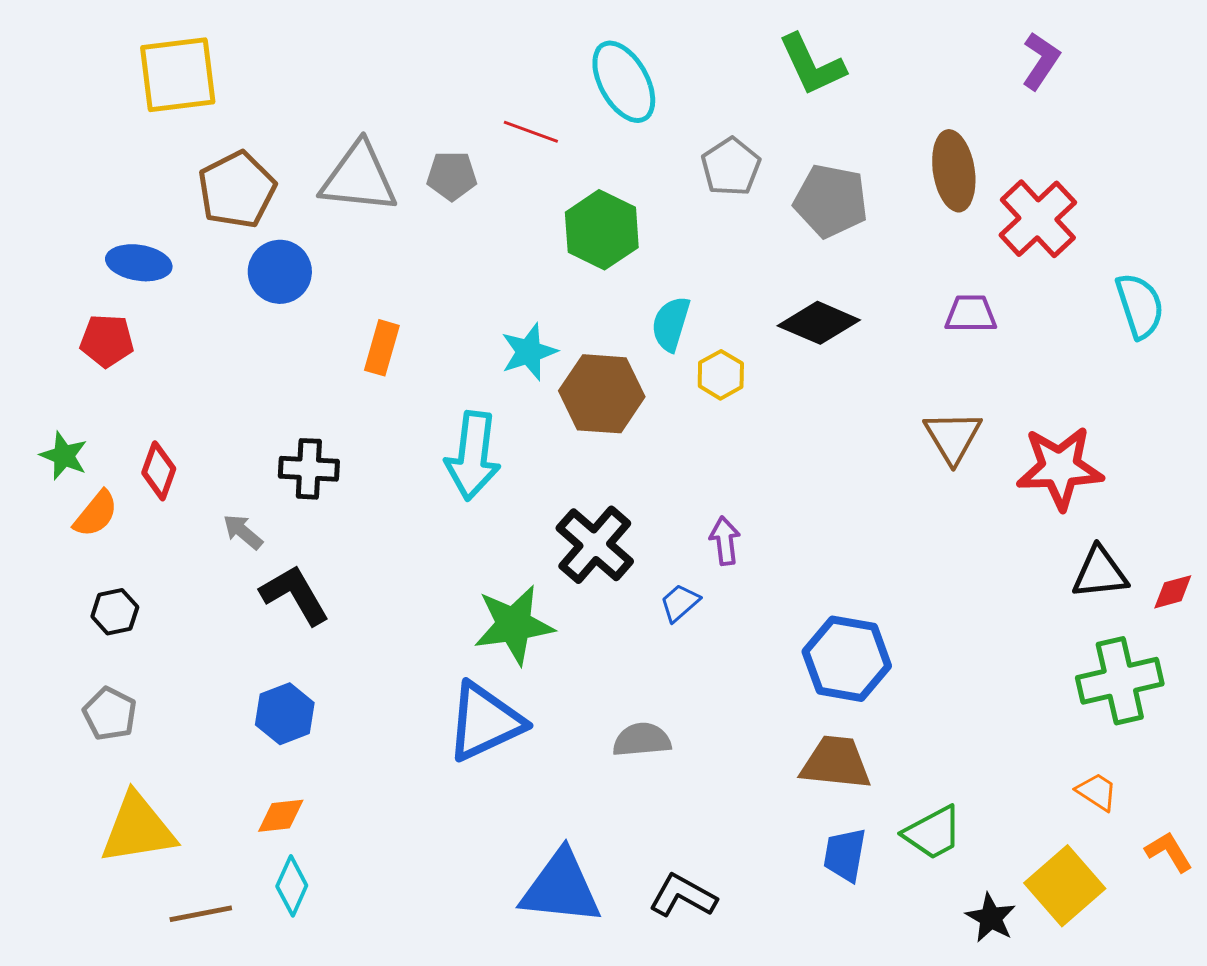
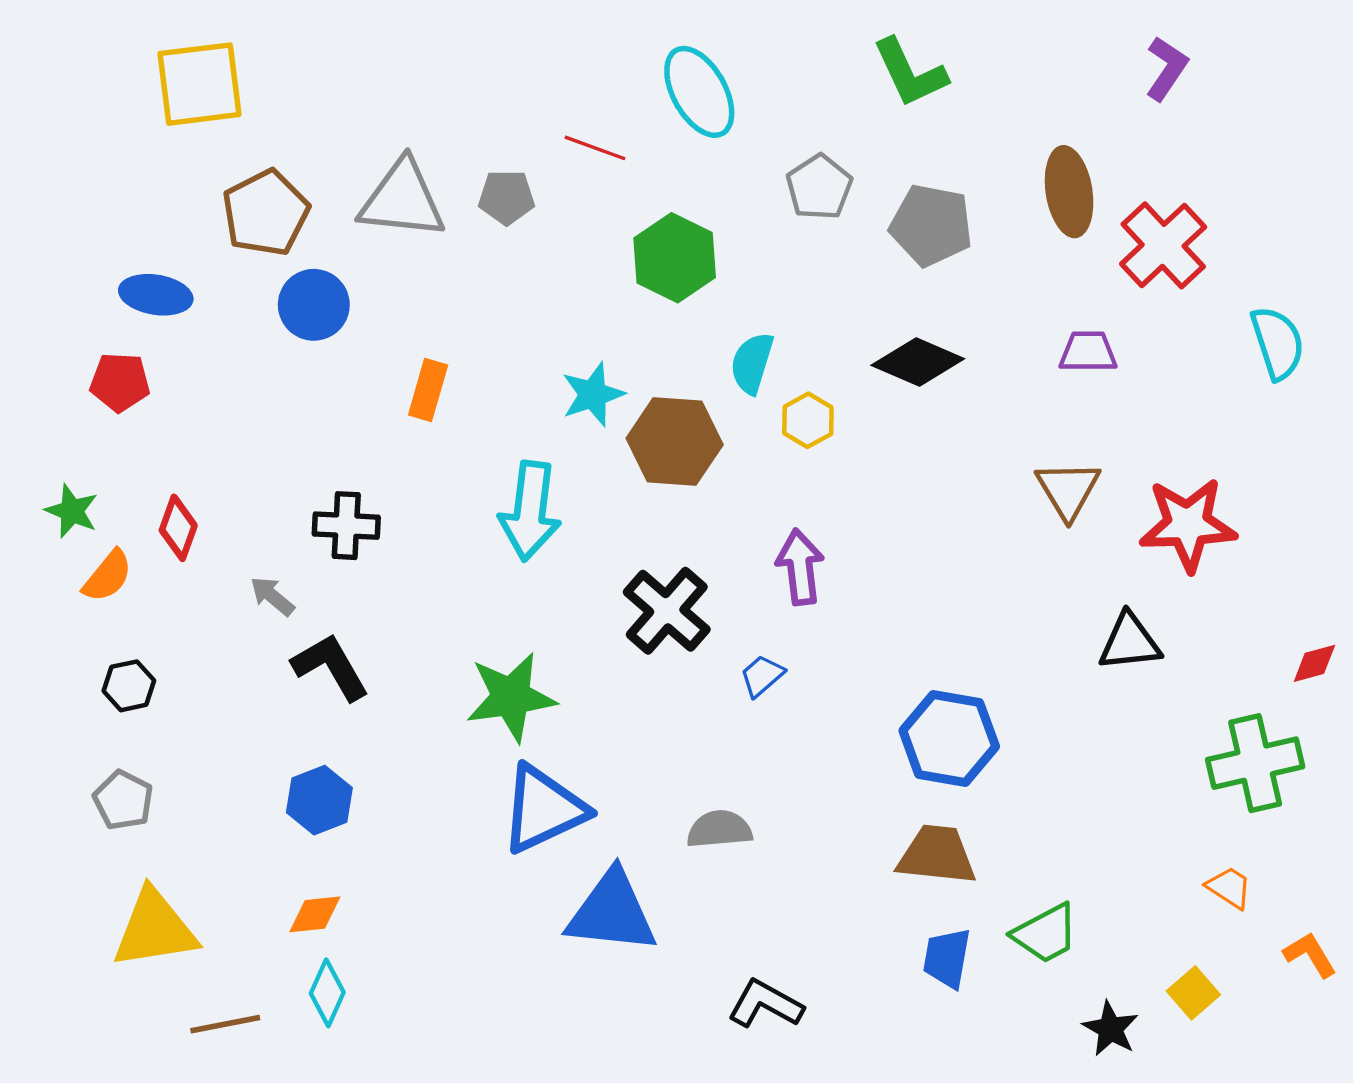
purple arrow: (725, 541) -> (800, 567), moved, size x1.4
black triangle: (1100, 573) -> (1130, 642), moved
green star: (514, 625) -> (511, 697), moved
yellow square: (1065, 886) -> (1193, 993), size x0.6
blue triangle: (561, 888) -> (612, 912), moved

